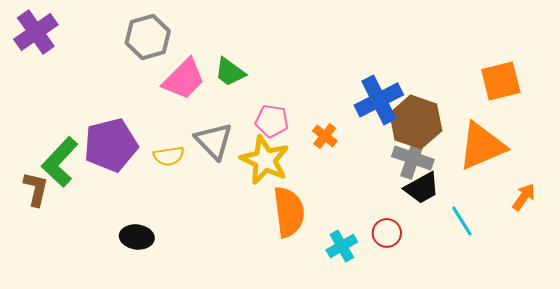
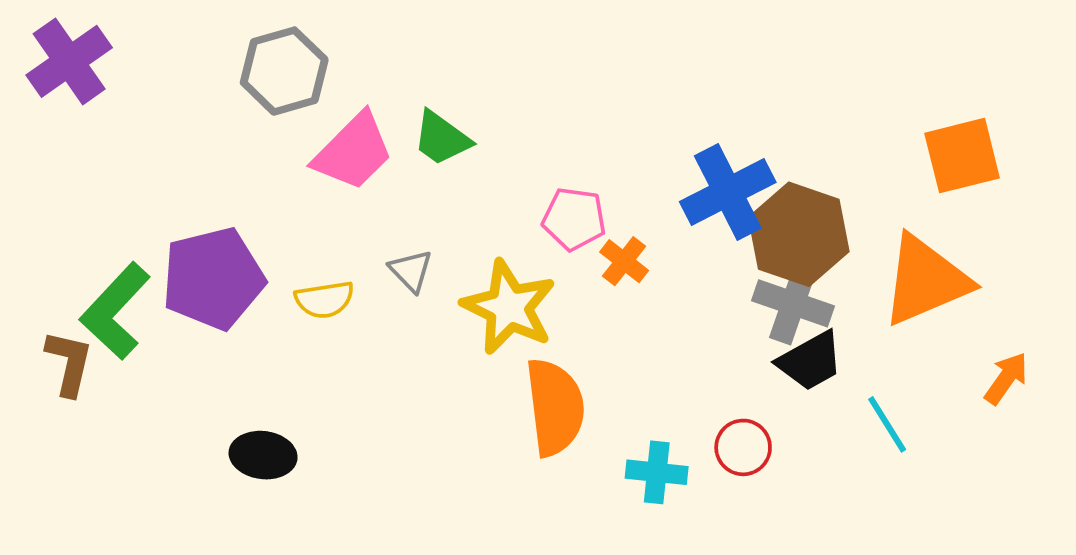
pink pentagon: (272, 121) -> (574, 219), moved
gray triangle: (214, 141) -> (411, 271), size x0.6
cyan cross: (342, 246) -> (657, 472), turned 36

